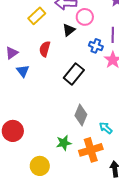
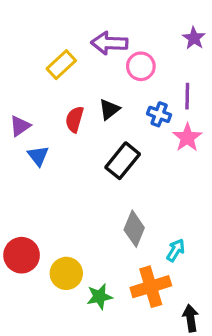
black triangle: (69, 30) -> (109, 109), moved
cyan arrow: (106, 128) -> (176, 250), turned 80
green star: (64, 143) -> (99, 297), moved
yellow circle: (40, 166) -> (66, 273), moved

